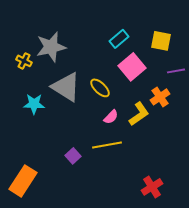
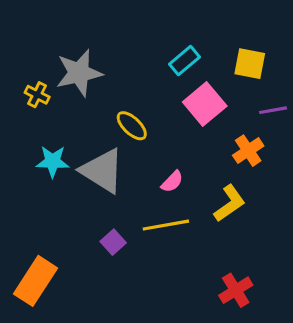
gray triangle: (66, 87) -> (102, 171), moved
yellow ellipse: (100, 88) -> (132, 126), moved
yellow L-shape: (139, 114) -> (230, 203), moved

